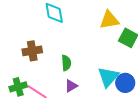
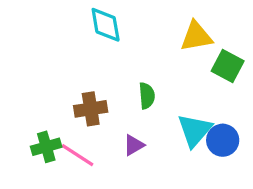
brown cross: (32, 51) -> (91, 109), moved
green semicircle: (66, 63) -> (147, 96), moved

